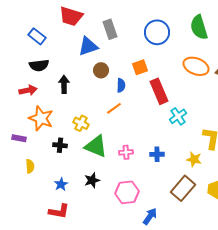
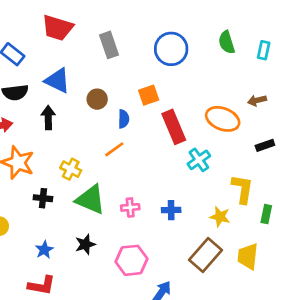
green semicircle: (199, 27) -> (227, 42), size x0.7
blue triangle: (88, 46) -> (58, 81), moved, turned 45
orange ellipse: (196, 66) -> (223, 119), moved

